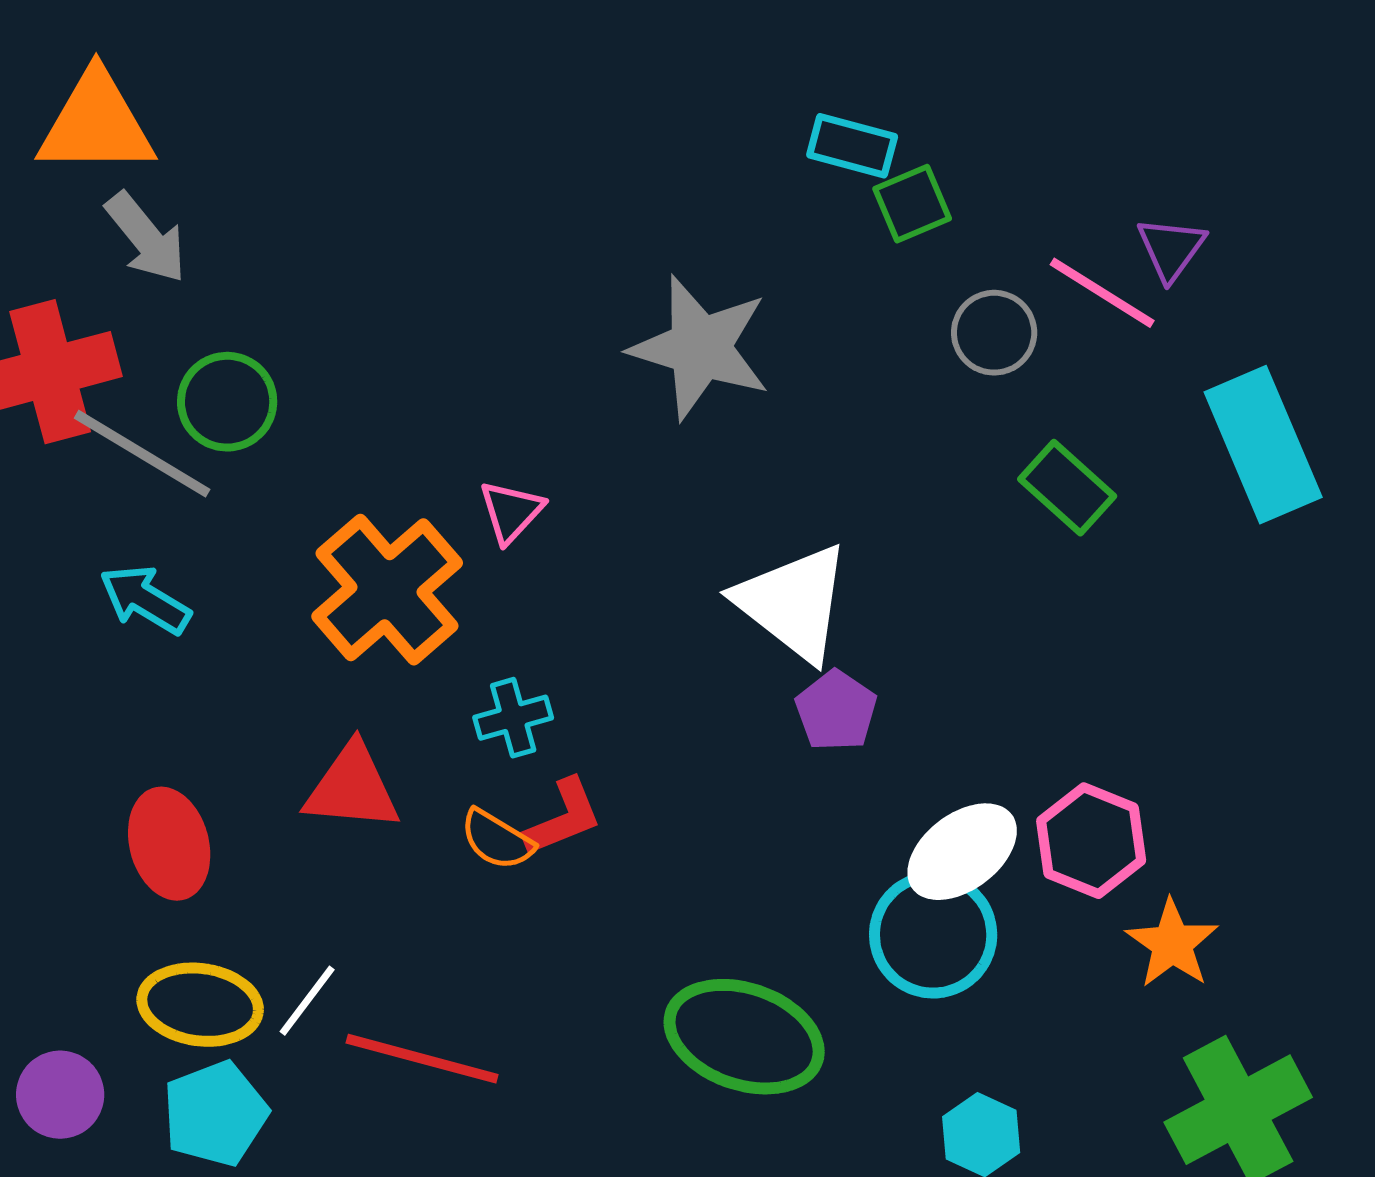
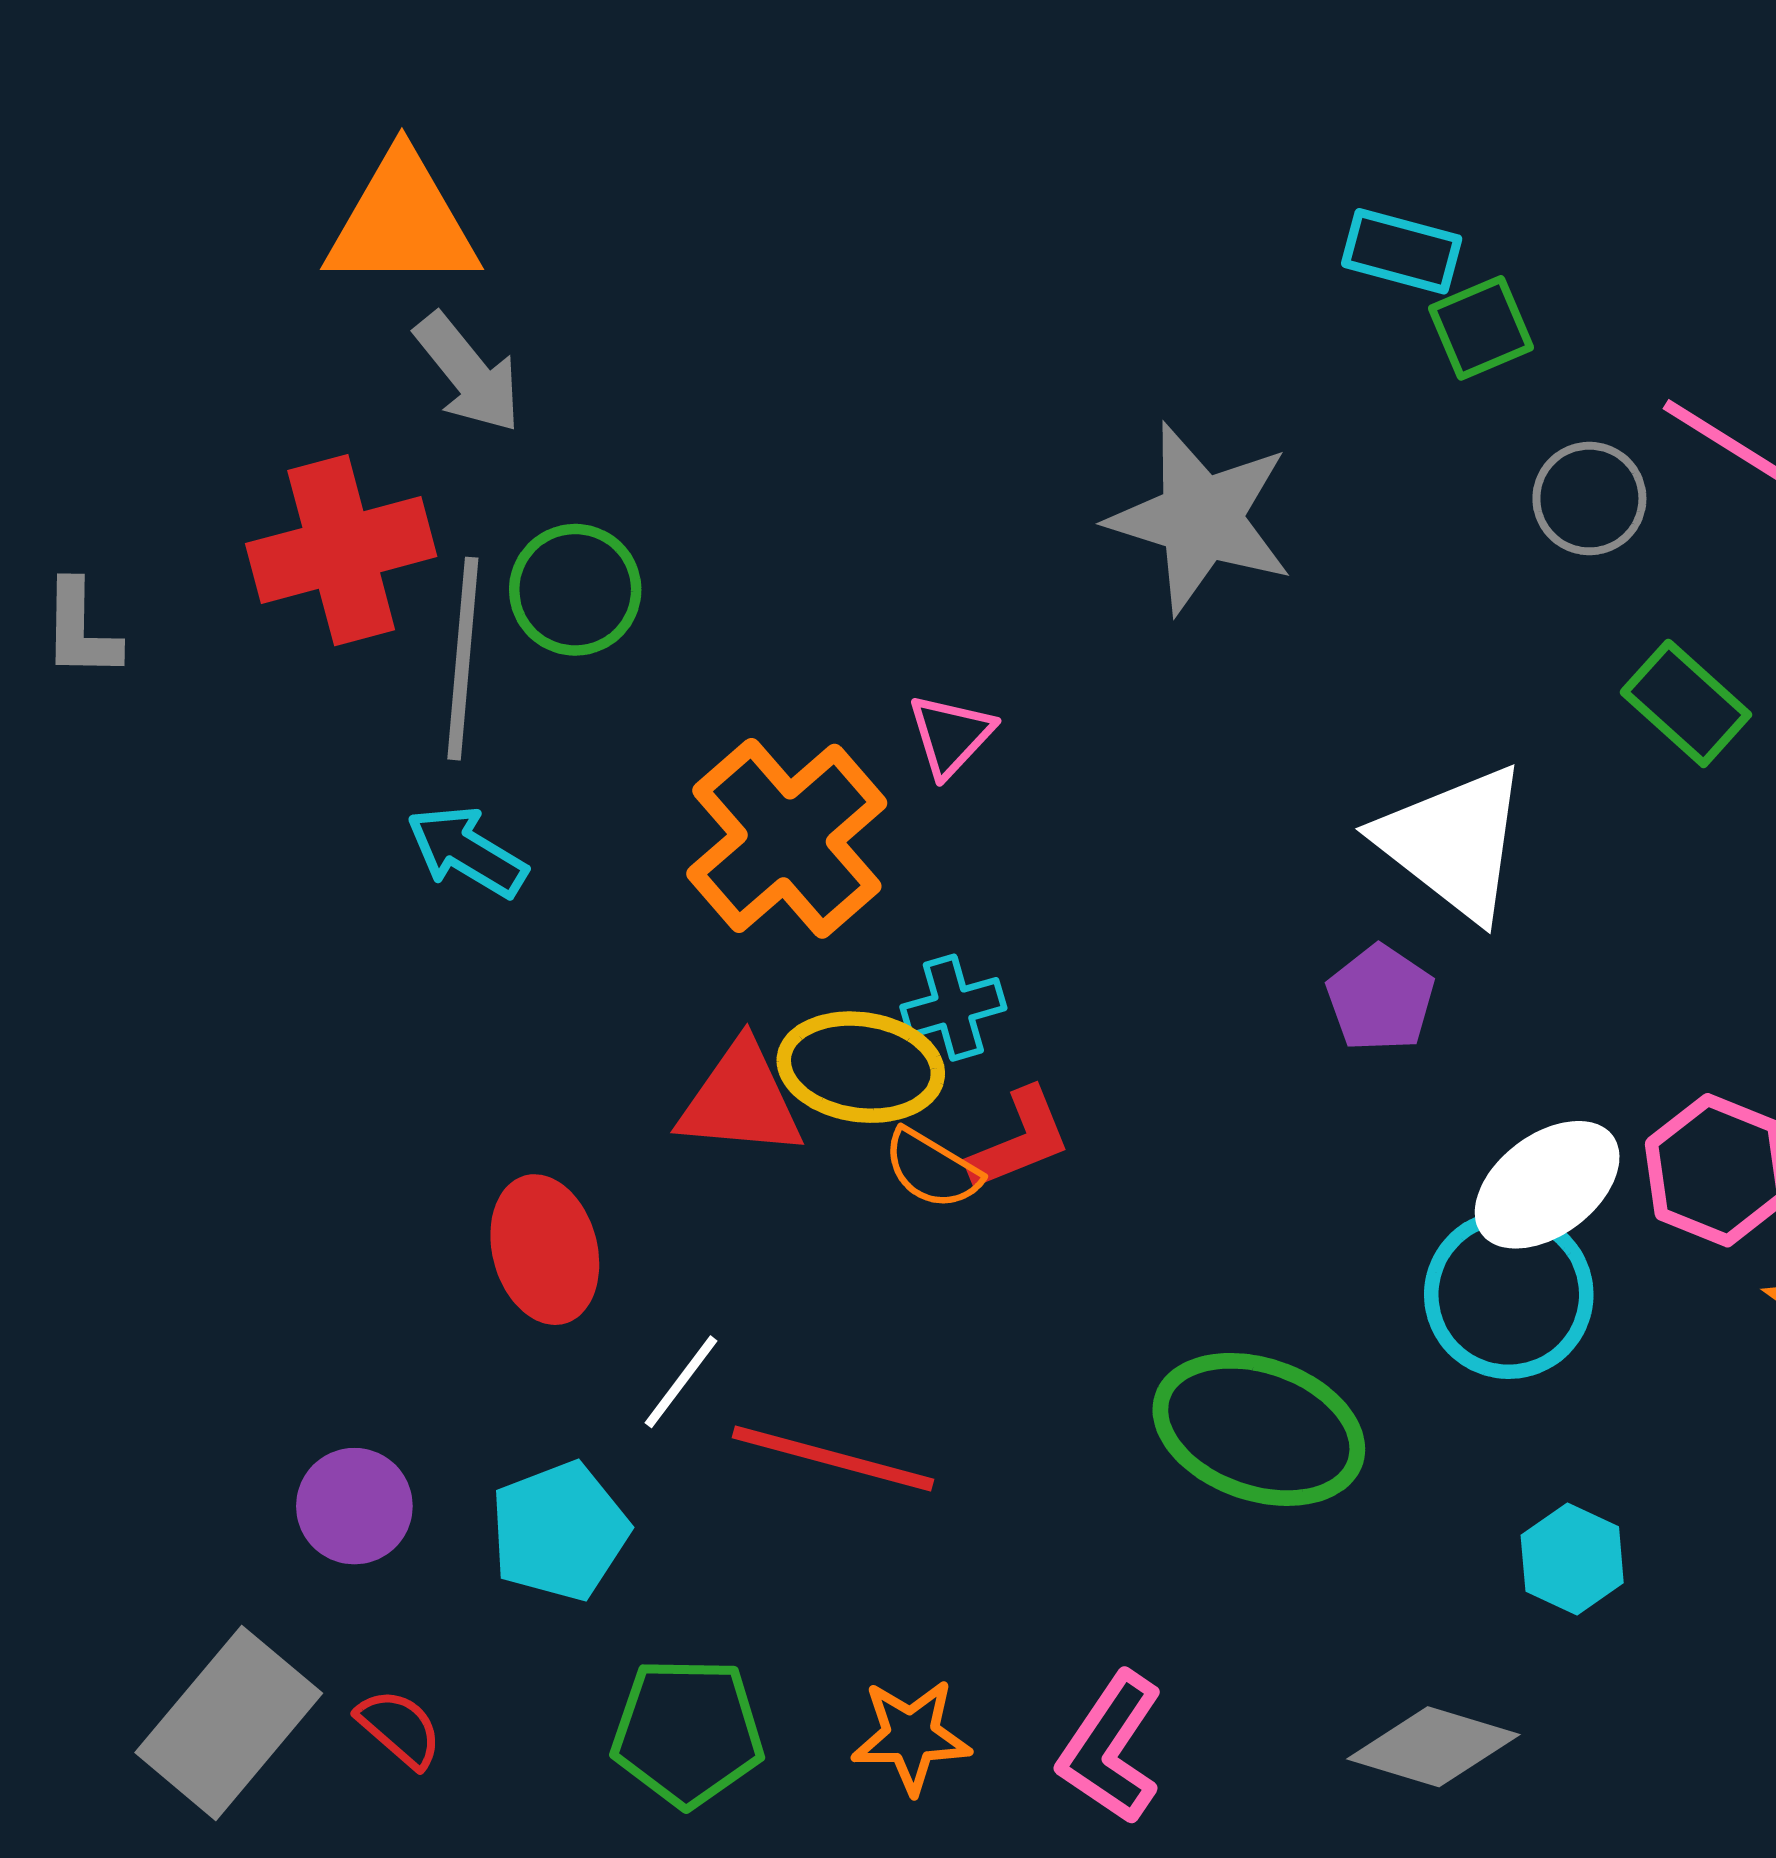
gray line: (142, 454) -> (463, 659), turned 64
white triangle: (793, 603) -> (1453, 842), moved
red ellipse: (169, 844) -> (545, 1250), moved
yellow ellipse: (200, 1005) -> (861, 1067), moved

